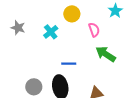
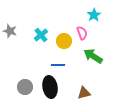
cyan star: (115, 11) -> (94, 15), moved
yellow circle: (72, 14) -> (64, 41), moved

